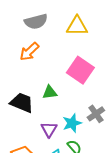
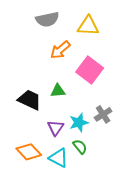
orange arrow: (29, 52) -> (60, 50), moved

